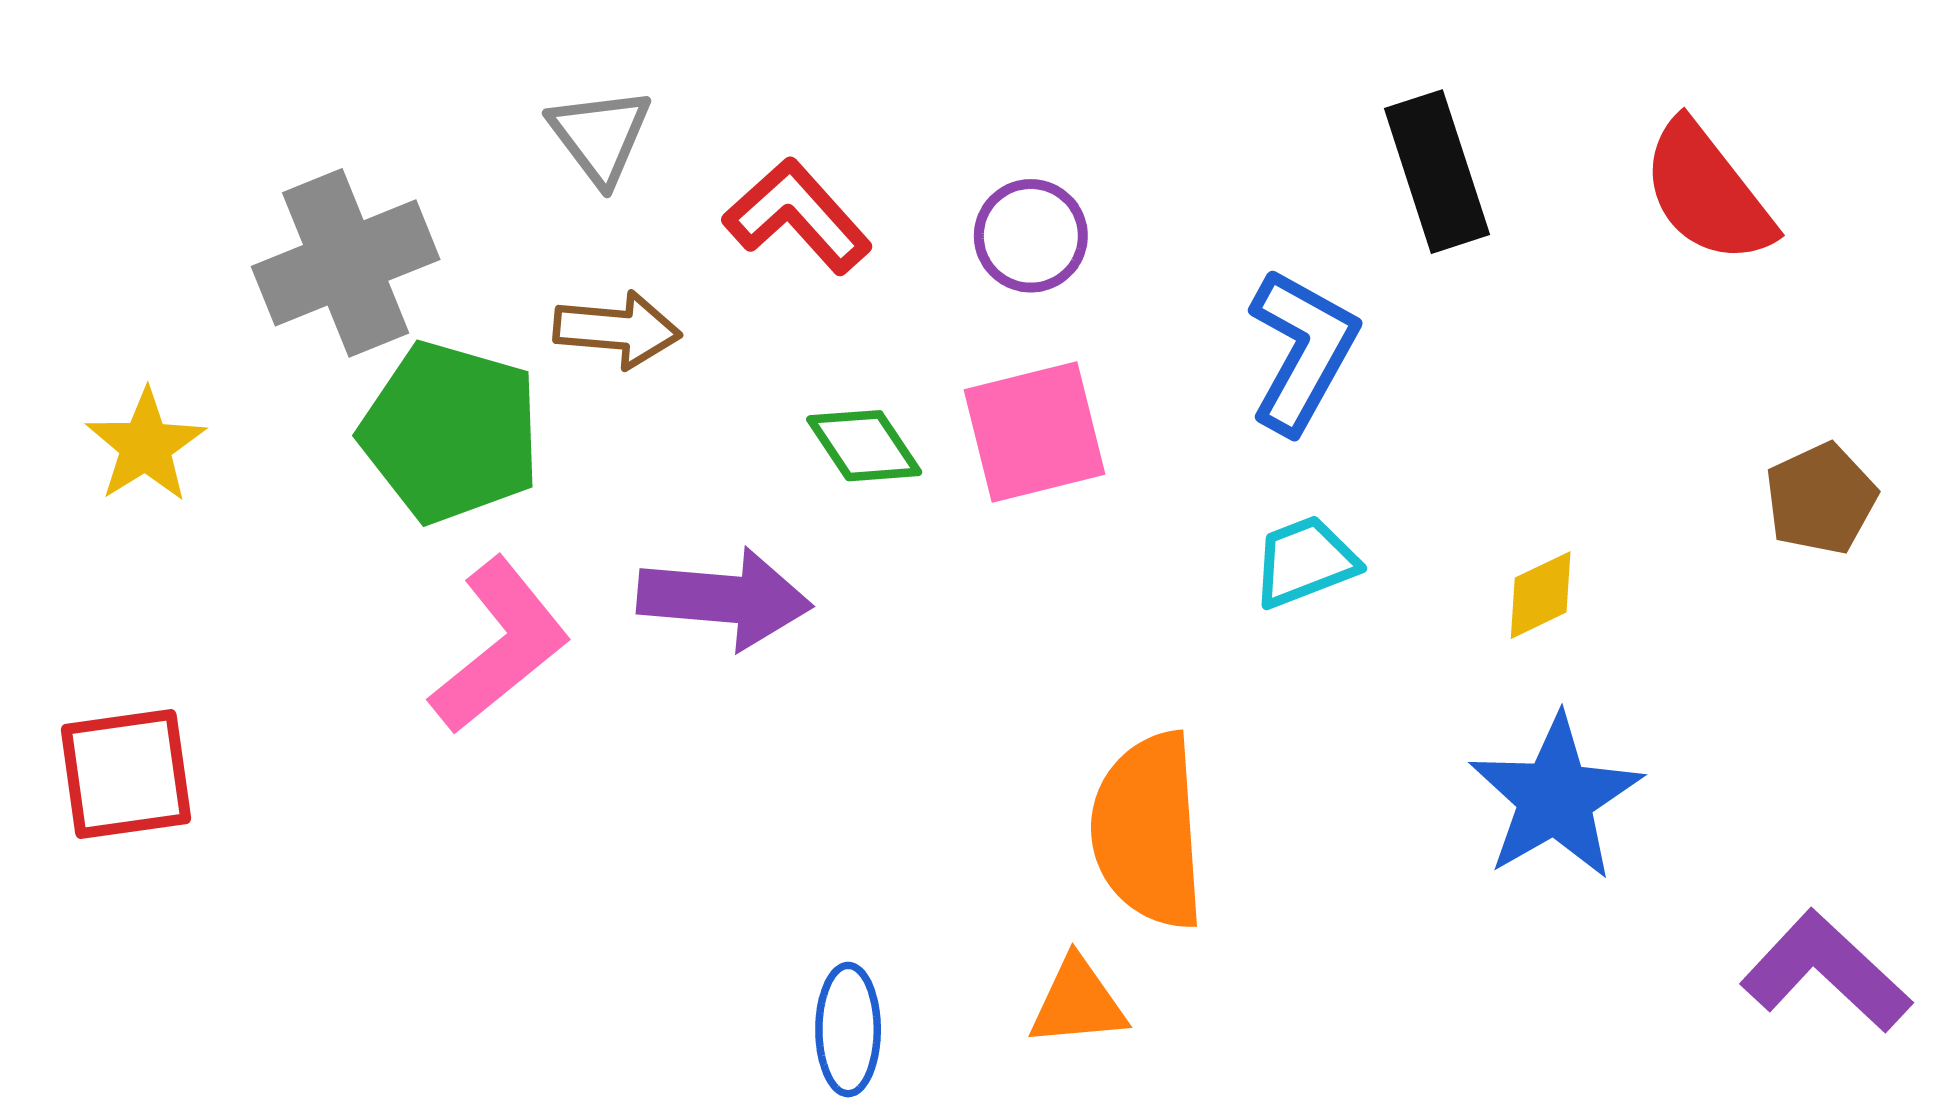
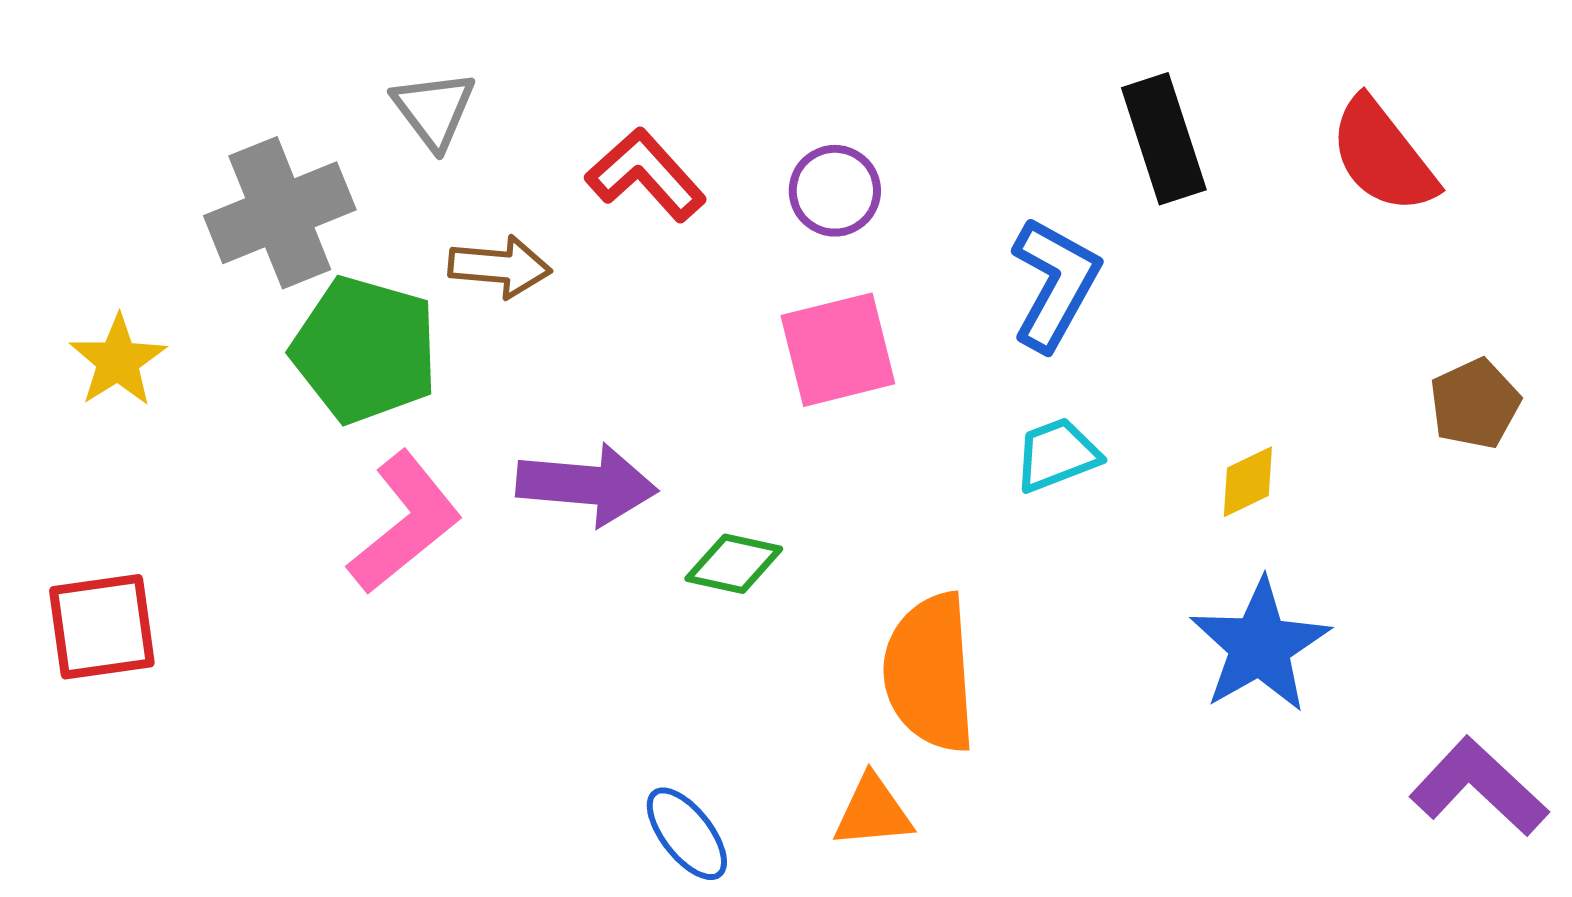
gray triangle: (600, 136) -> (434, 110), moved
green diamond: (864, 446) -> (734, 564), moved, turned -44
blue ellipse: (848, 1030) -> (687, 834), turned -38

